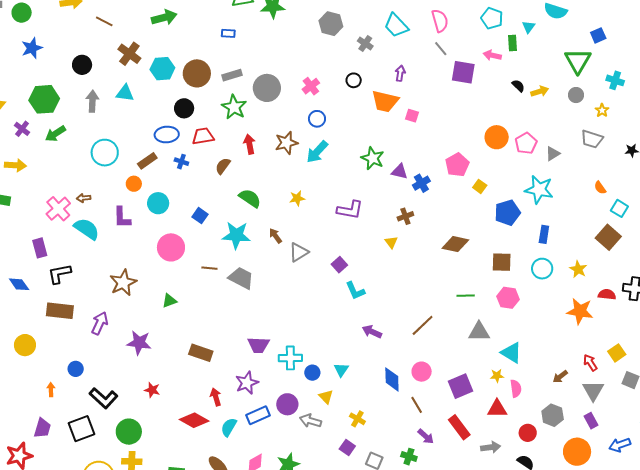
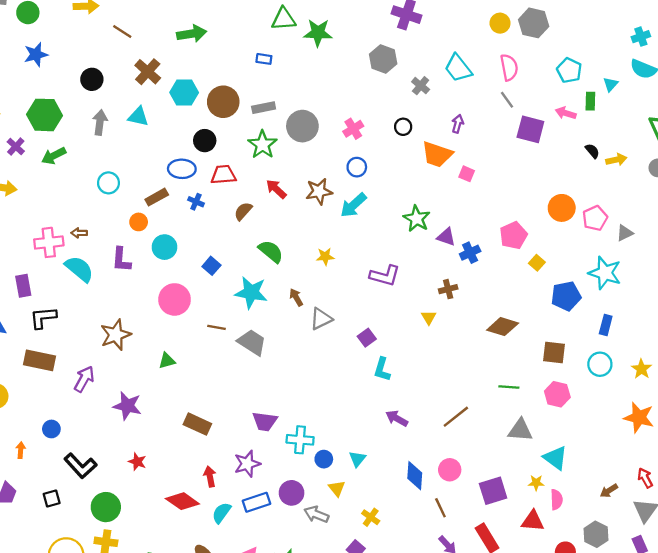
red arrow: (249, 144) -> (276, 189), turned -42
cyan circle: (105, 153) -> (108, 183), size x0.7
pink cross: (58, 209) -> (49, 242), turned 30
cyan L-shape: (355, 291) -> (382, 369), turned 35
black square: (81, 429) -> (52, 498), size x0.6

